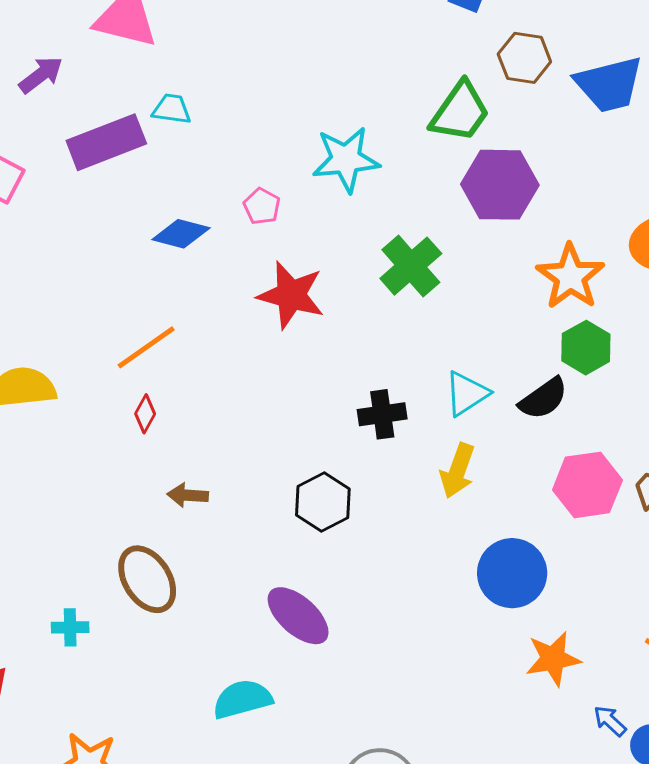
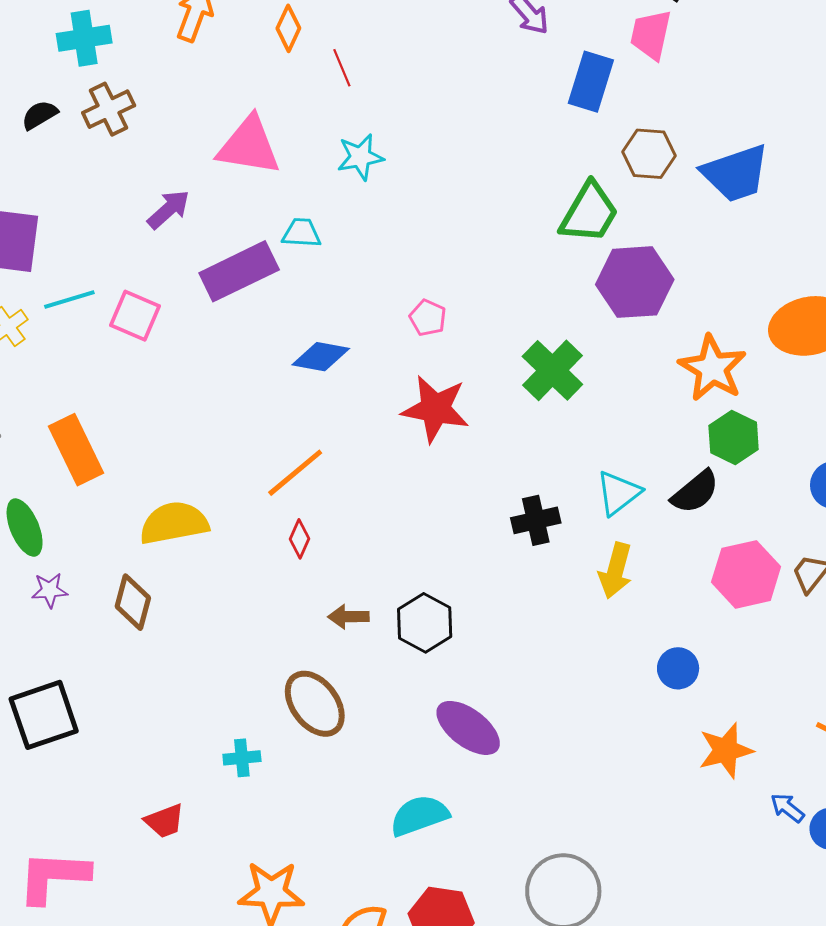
cyan star: (346, 159) -> (360, 157), moved, size x0.7
pink pentagon: (262, 206) -> (428, 318), moved
black hexagon: (323, 502) -> (425, 623), moved
blue circle: (512, 573) -> (678, 668), size x0.6

